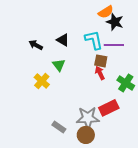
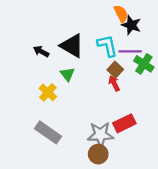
orange semicircle: (106, 12) -> (121, 14), turned -84
black triangle: (63, 40) -> (72, 46), size x1.6
brown square: (101, 61) -> (115, 70), turned 32
green cross: (126, 83) -> (144, 64), moved
gray rectangle: (59, 127) -> (48, 132), moved, size x1.6

